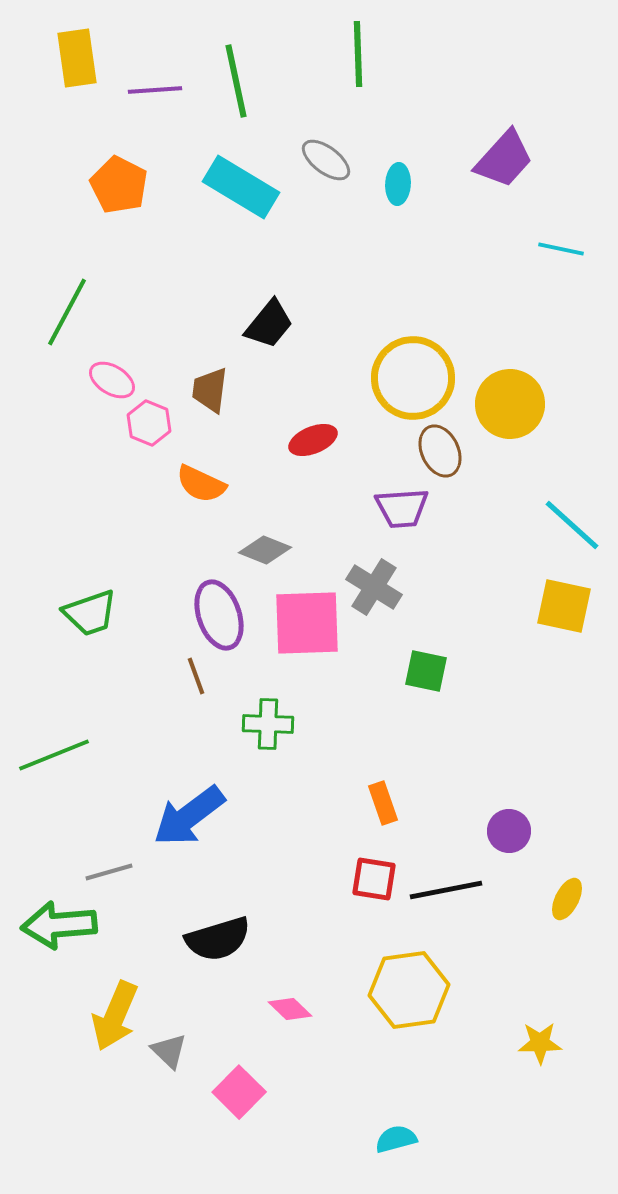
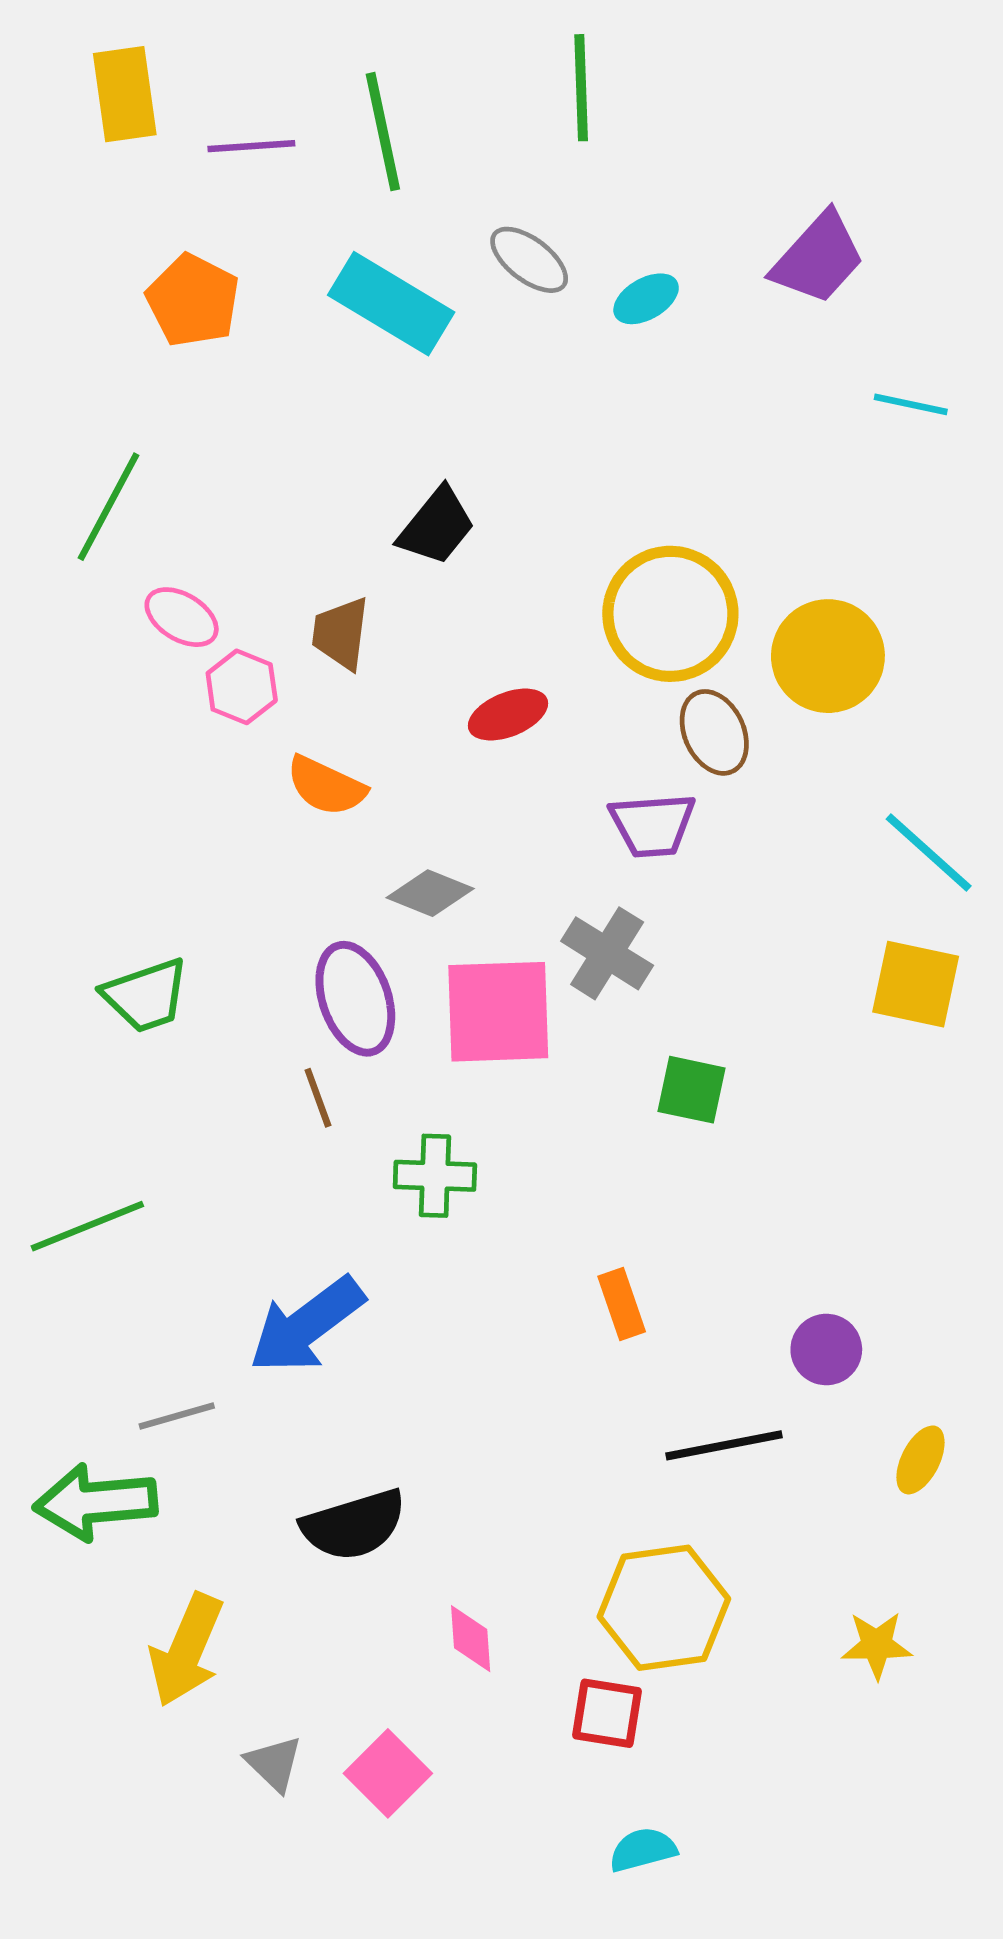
cyan ellipse: (398, 184) -> (646, 299), turned 57
red square: (374, 879) -> (607, 1713), moved
pink diamond: (290, 1009) -> (471, 1639), turned 42
yellow star: (540, 1043) -> (877, 1645), moved
gray triangle: (169, 1051) -> (274, 1764), moved

